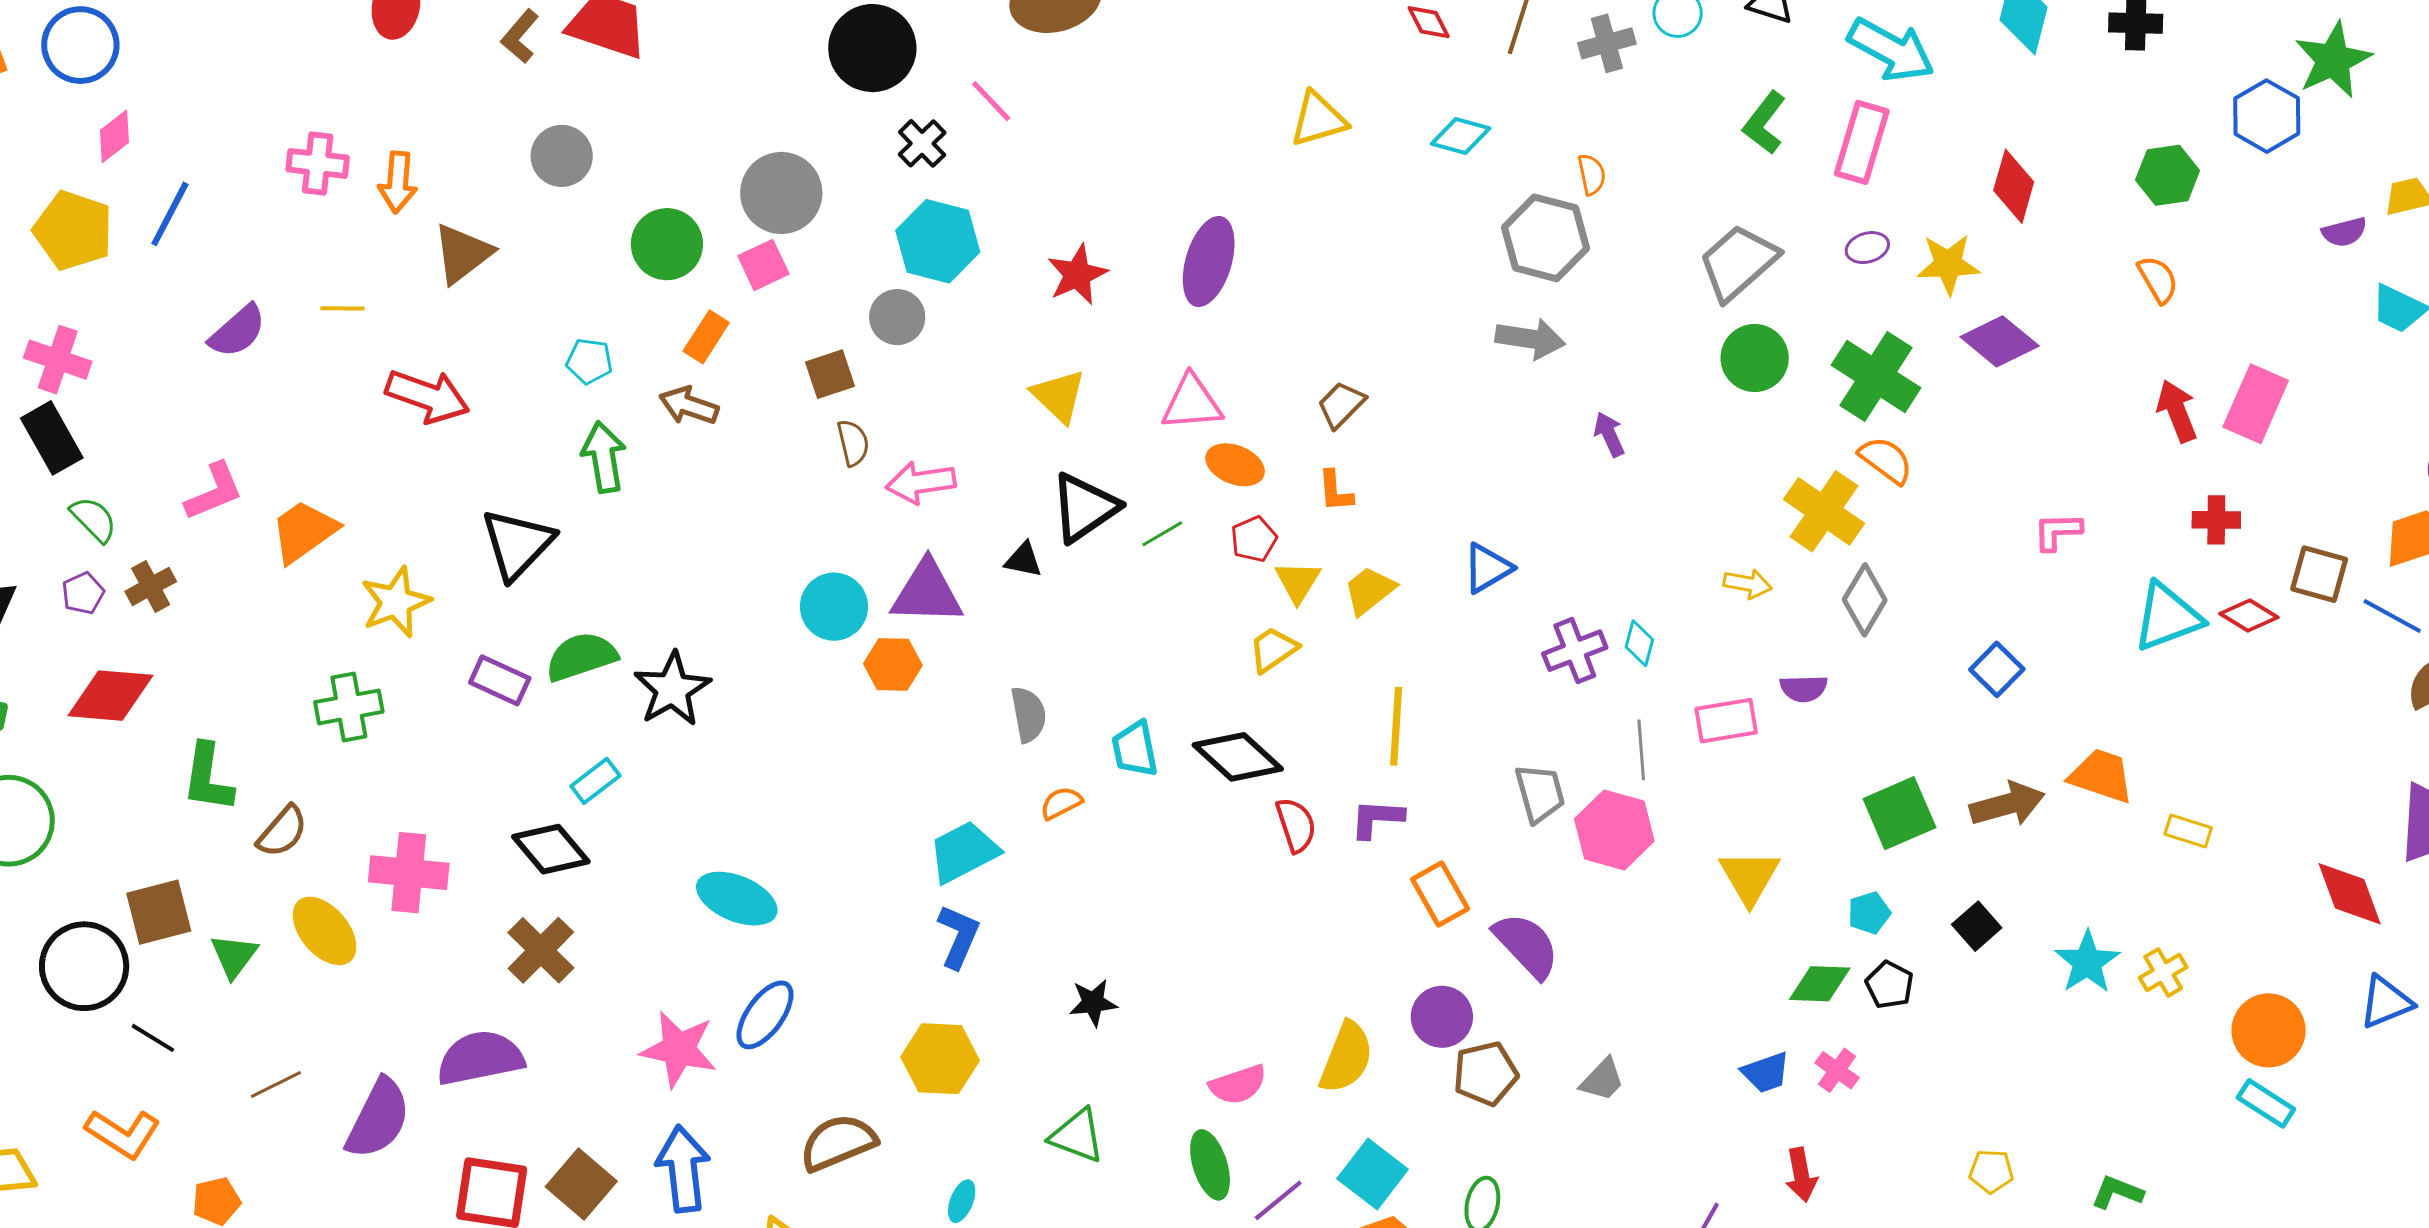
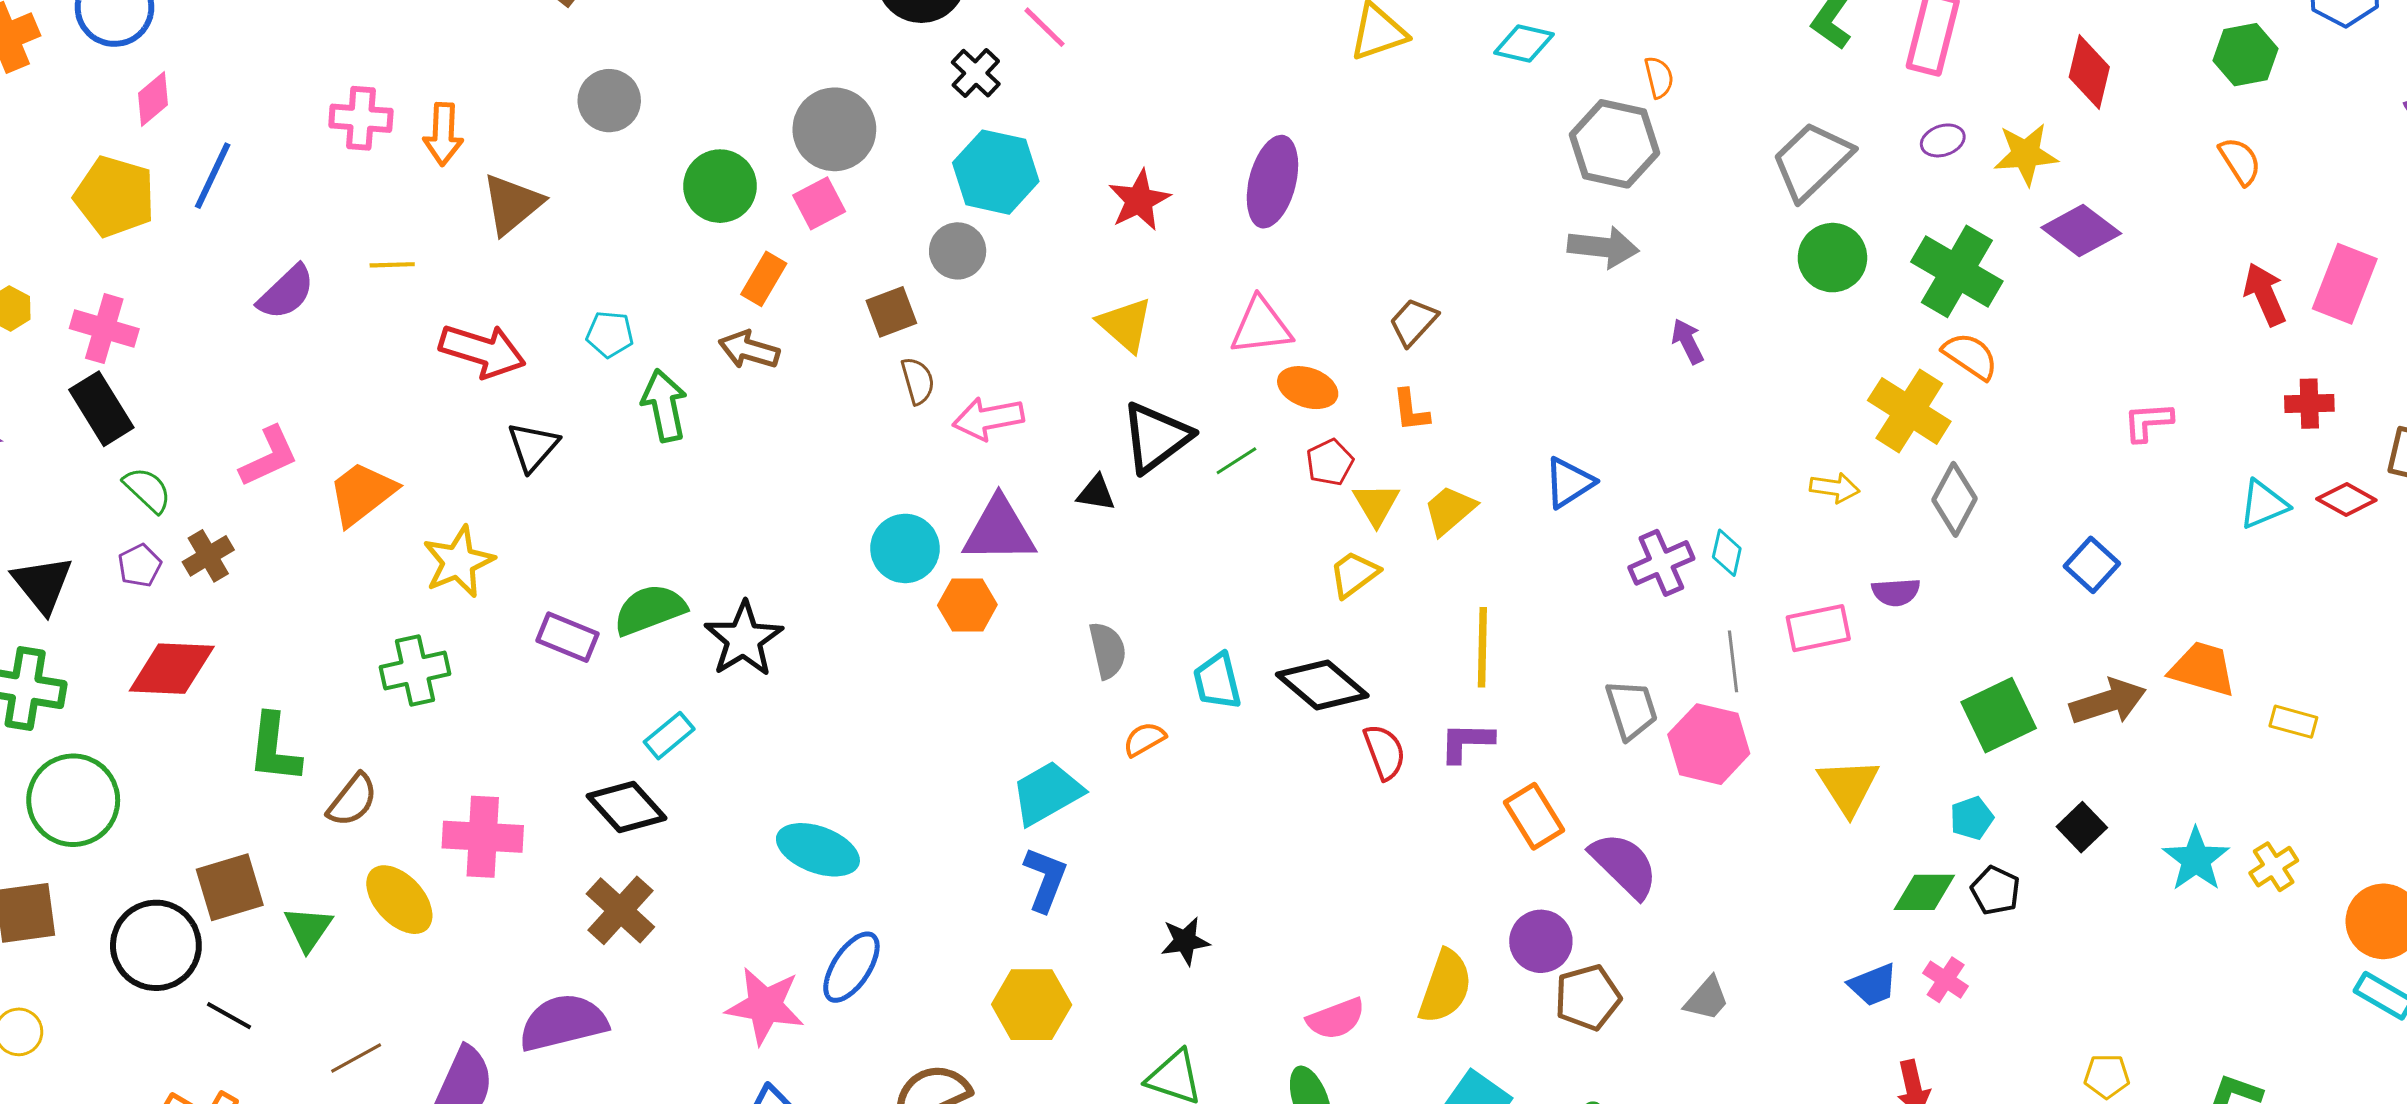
cyan pentagon: (589, 361) -> (610, 334), moved
black triangle: (517, 544) -> (533, 447), moved, size x0.7
cyan triangle: (2167, 617) -> (2263, 504), size x0.7

